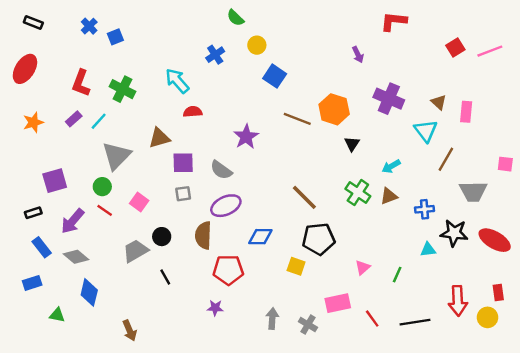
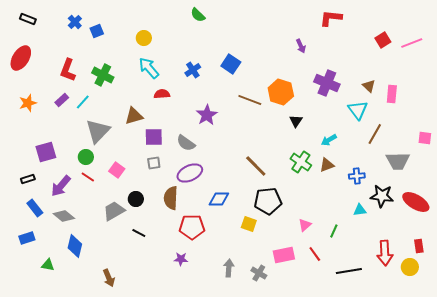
yellow circle: (257, 45) -> (144, 38), moved
blue cross: (215, 55) -> (193, 70), moved
black line: (165, 277) -> (139, 233), turned -32
red line: (372, 319) -> (315, 254), moved

